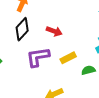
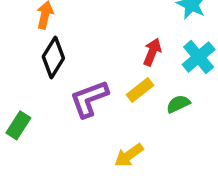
red arrow: (54, 31) -> (152, 52), moved, turned -77

